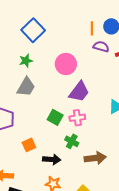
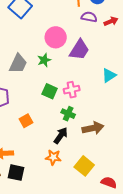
green star: (26, 61) -> (44, 60), moved
purple trapezoid: (79, 92) -> (79, 50), moved
black arrow: (52, 159) -> (61, 135), moved, turned -54

